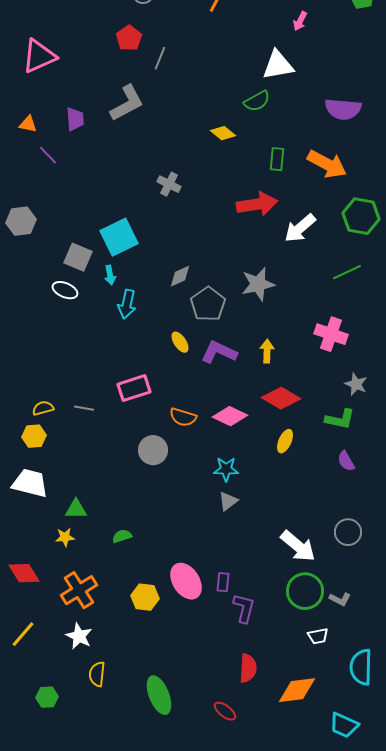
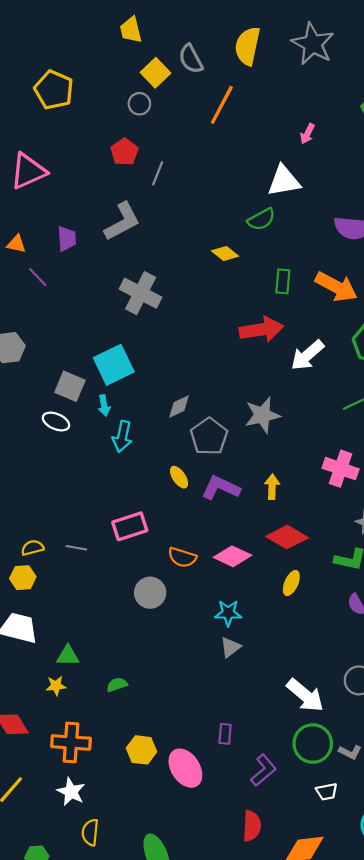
gray cross: (169, 184) -> (141, 293), moved, size x1.6
pink ellipse: (186, 581) -> (185, 768), moved
orange cross: (79, 590) -> (71, 742), turned 36
purple L-shape: (244, 608) -> (264, 770), moved, turned 36

